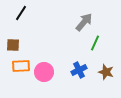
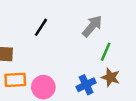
black line: (21, 13) -> (41, 27), moved
brown star: (106, 72) -> (110, 77), moved

